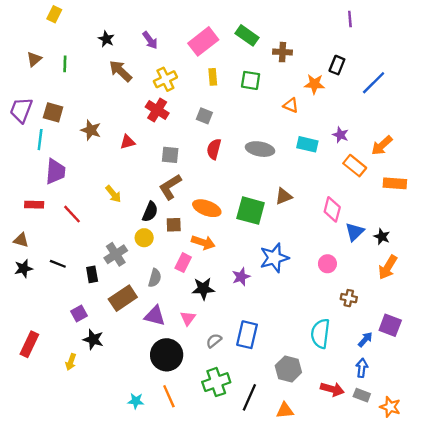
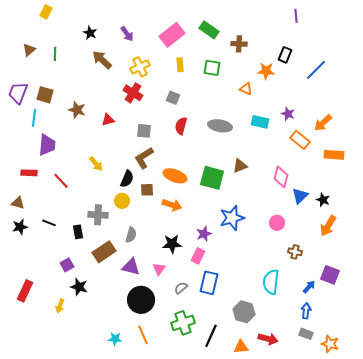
gray cross: (116, 254) -> (98, 215), turned 36
pink rectangle: (183, 263) -> (198, 256), moved
red arrow: (332, 389) -> (268, 339), moved

